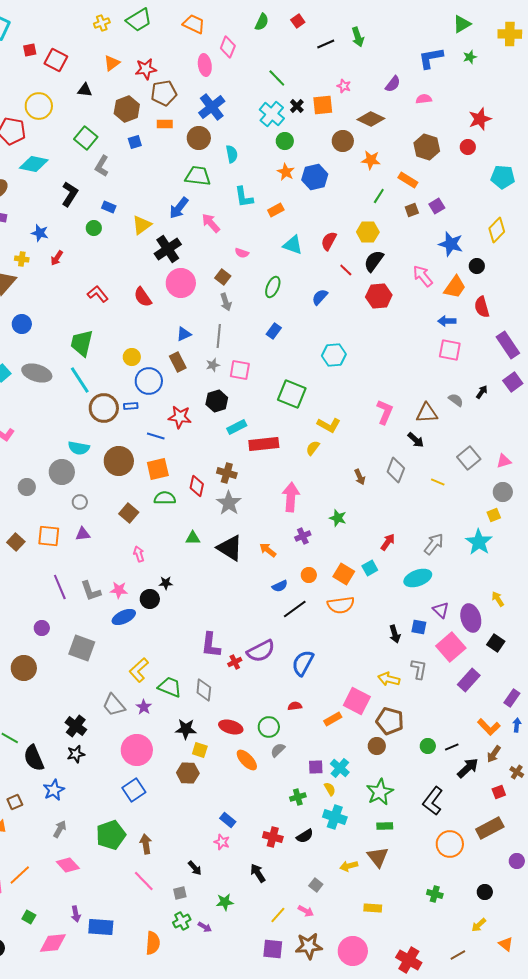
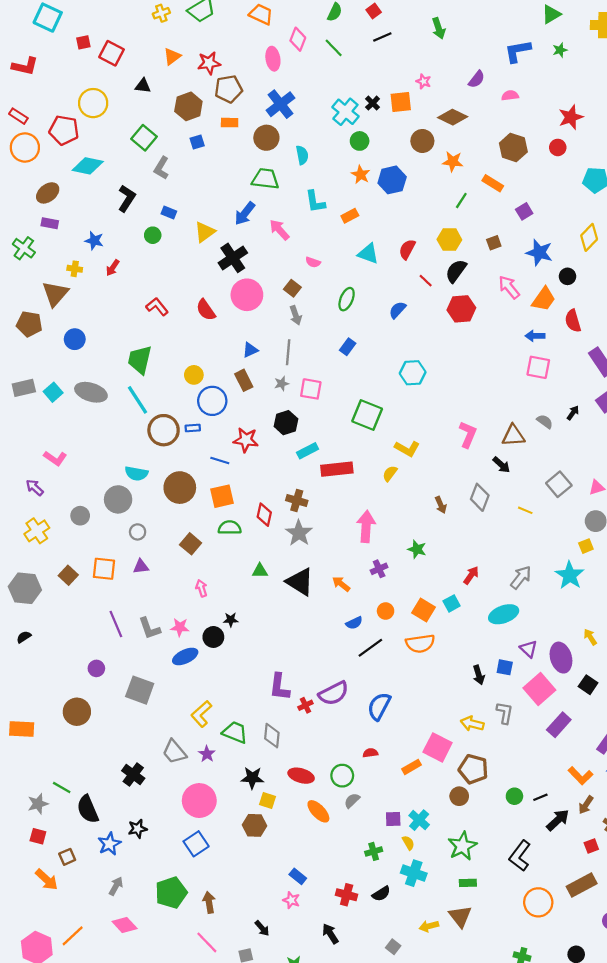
black line: (326, 44) -> (382, 37), moved
green line: (277, 78) -> (334, 48), moved
brown square: (412, 210) -> (494, 243), moved
black star: (76, 754) -> (138, 829), moved

